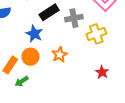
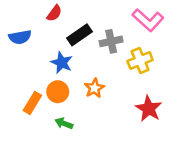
red star: (102, 72) -> (149, 109), size x1.5
green arrow: (22, 81) -> (64, 123), moved, turned 56

